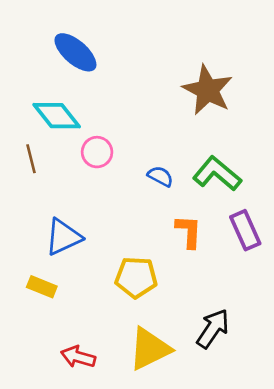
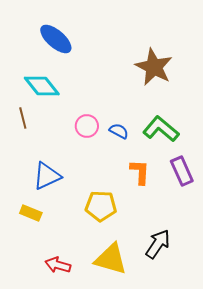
pink circle: (97, 152) -> (87, 126), moved
yellow triangle: (150, 349) -> (111, 259), turned 42

